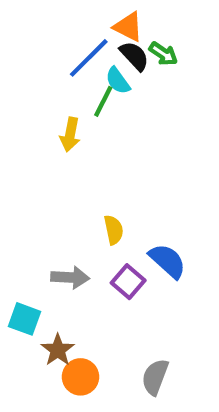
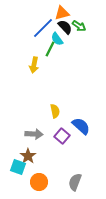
orange triangle: (128, 27) -> (62, 13), turned -42
cyan square: (25, 319) -> (18, 167), moved
brown star: (58, 350) -> (28, 156), moved

